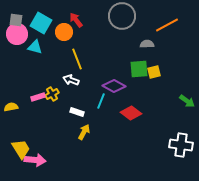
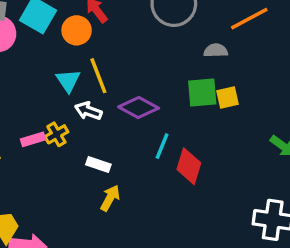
cyan triangle: (35, 47) -> (68, 81), moved, turned 42
purple diamond: (114, 86) -> (139, 108), moved
cyan line: (101, 101) -> (162, 146), moved
red diamond: (131, 113) -> (189, 166), turned 70

